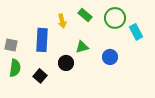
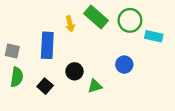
green rectangle: (85, 15) -> (96, 17), size x1.5
cyan rectangle: (136, 32) -> (154, 36), turned -49
green triangle: (82, 47) -> (95, 86), moved

